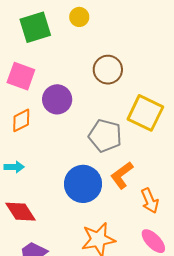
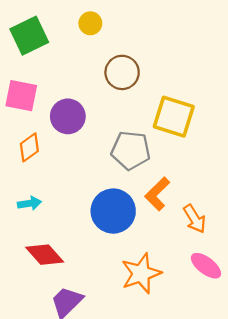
yellow circle: (79, 17) -> (90, 23), moved

